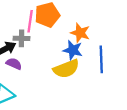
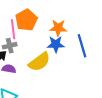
yellow semicircle: (66, 69) -> (39, 62), moved

